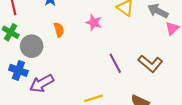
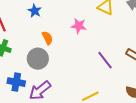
gray circle: (32, 46) -> (38, 59), moved

